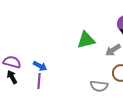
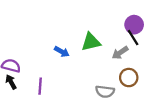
blue arrow: (40, 66) -> (62, 52), moved

